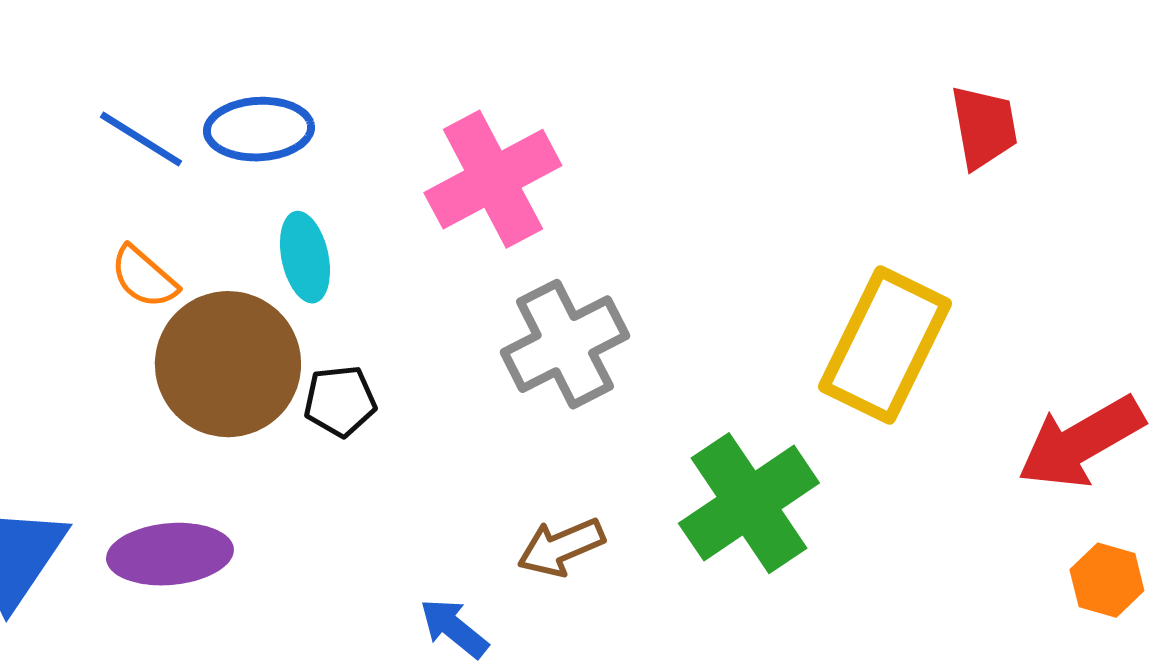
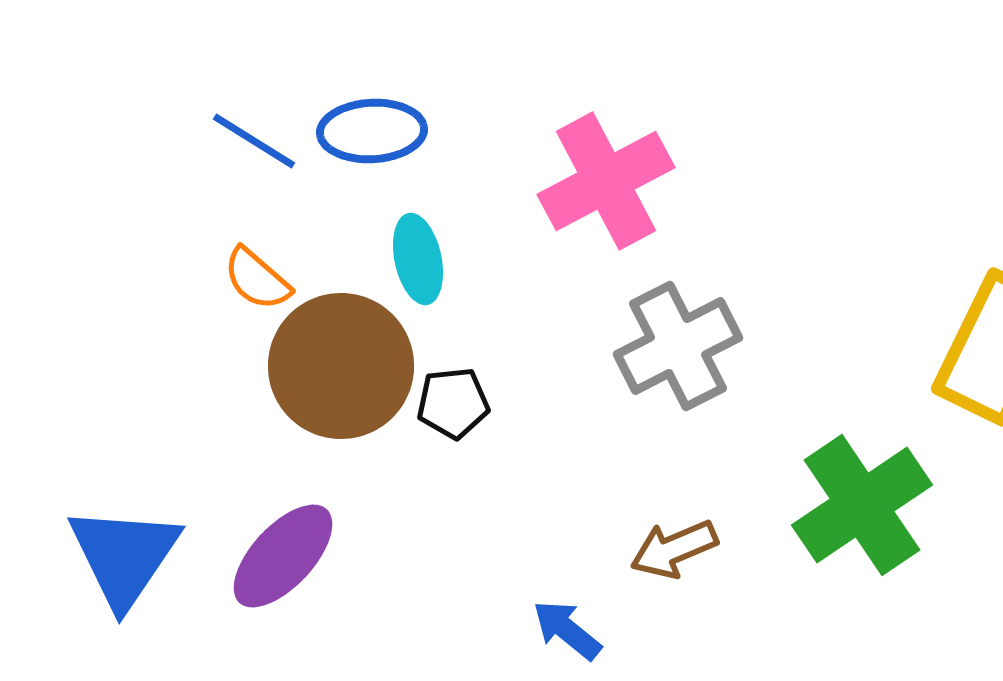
purple ellipse: (170, 554) -> (283, 556), turned -42

